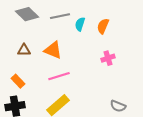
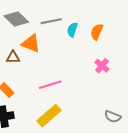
orange triangle: (53, 50) -> (31, 43), moved
pink cross: (108, 58) -> (102, 66), turned -32

